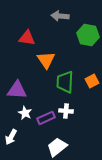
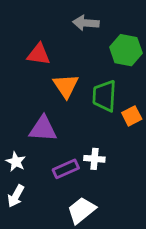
green trapezoid: (65, 82) -> (104, 96), moved
purple triangle: (17, 90) -> (43, 129), moved
white star: (25, 113) -> (16, 162), moved

